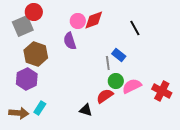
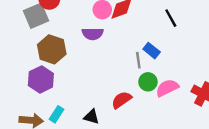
purple semicircle: (70, 41) -> (93, 34), turned -72
red semicircle: (105, 96) -> (121, 100), moved
black triangle: (86, 110) -> (91, 117), moved

